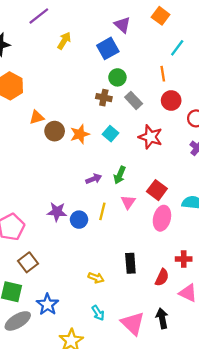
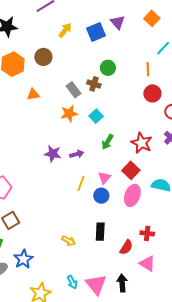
blue square: (108, 48) -> (96, 32), moved
gray rectangle: (134, 100) -> (74, 90), moved
brown circle: (55, 131) -> (43, 57), moved
red star: (150, 137) -> (142, 143), moved
green arrow: (120, 175) -> (108, 142), moved
purple star: (57, 212) -> (53, 154), moved
blue circle: (79, 220) -> (101, 196), moved
cyan arrow: (98, 313) -> (72, 282), moved

